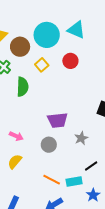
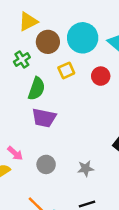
purple trapezoid: (57, 120) -> (44, 118), moved
pink arrow: (16, 136) -> (15, 153), moved

